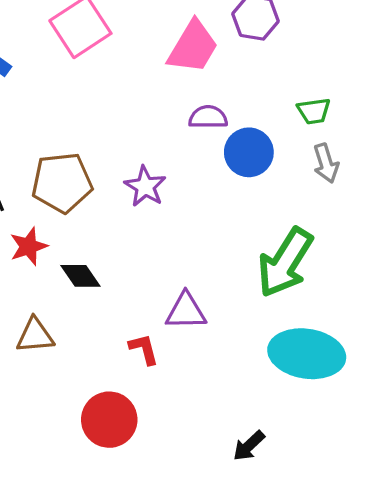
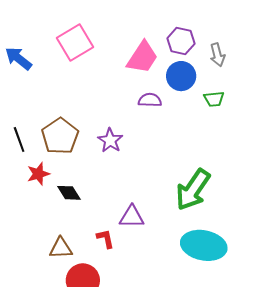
blue circle: (249, 152) -> (181, 76), moved
gray arrow: (326, 163) -> (217, 55), moved
brown pentagon: (62, 183) -> (60, 136), turned -30
brown triangle: (35, 336) -> (61, 248), moved

